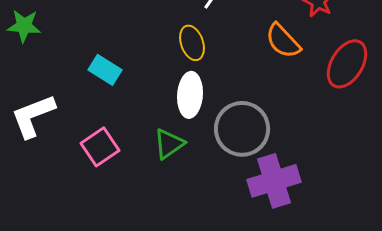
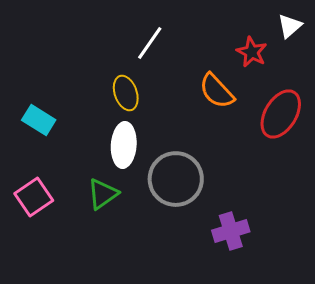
purple cross: (274, 181) -> (231, 231), moved, size x0.7

